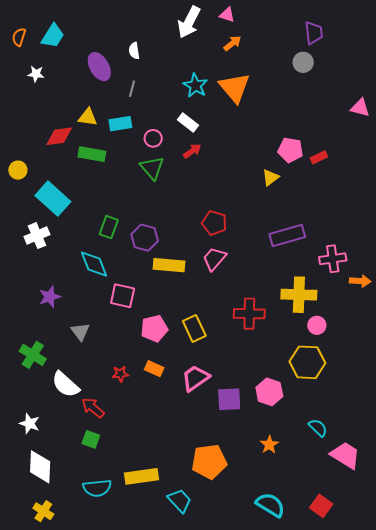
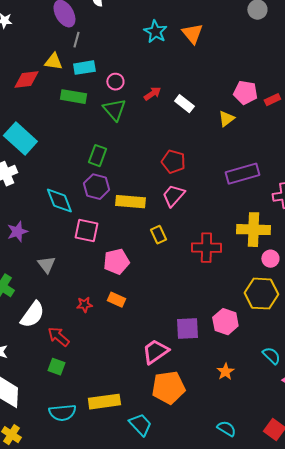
orange triangle: (234, 88) -> (192, 34), size x0.7
gray line: (132, 89) -> (76, 40), moved
white rectangle: (188, 123) -> (184, 104), moved
green rectangle: (92, 154) -> (73, 97), moved
green rectangle: (109, 227) -> (97, 156), moved
purple hexagon: (145, 238) -> (96, 187), moved
yellow rectangle: (194, 328) -> (158, 235), moved, size x0.7
pink trapezoid: (195, 378) -> (155, 352), moved
white semicircle: (65, 384) -> (32, 315), turned -96
cyan semicircle: (270, 505) -> (226, 429), size x0.7

